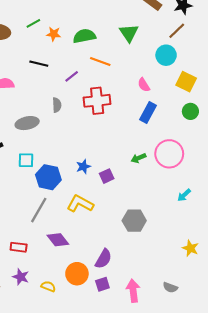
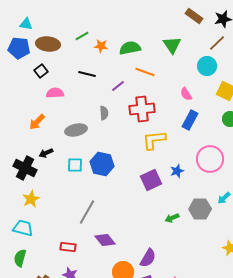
green arrow: (138, 158) -> (172, 218), moved
blue star: (83, 167) -> (177, 171), moved
purple square: (107, 176) -> (151, 180), size x1.5
blue hexagon: (48, 177) -> (102, 164), moved
yellow L-shape: (80, 204) -> (154, 140), moved, turned -35
gray hexagon: (134, 221) -> (200, 209), moved

